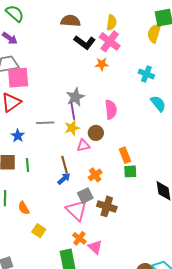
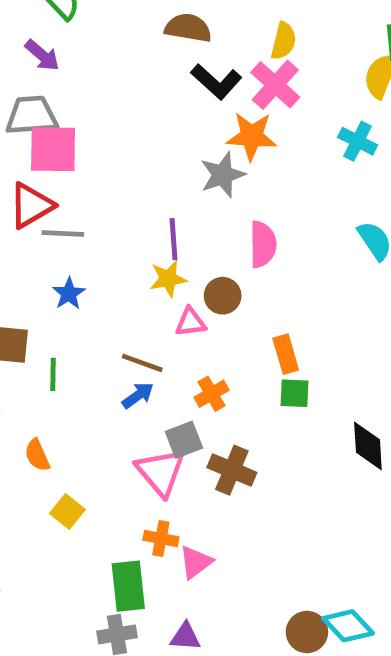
orange star: (102, 64) -> (252, 136), size x1.5
cyan cross: (146, 74) -> (358, 141), moved
gray star: (75, 97) -> (223, 175), moved
gray line: (45, 123) -> (63, 234), moved
blue star: (18, 136) -> (69, 294), moved
green line: (27, 165) -> (53, 374), moved
brown line: (64, 165) -> (142, 363), turned -60
orange cross: (79, 238) -> (161, 539), turned -32
pink triangle: (95, 247) -> (196, 562), turned 35

